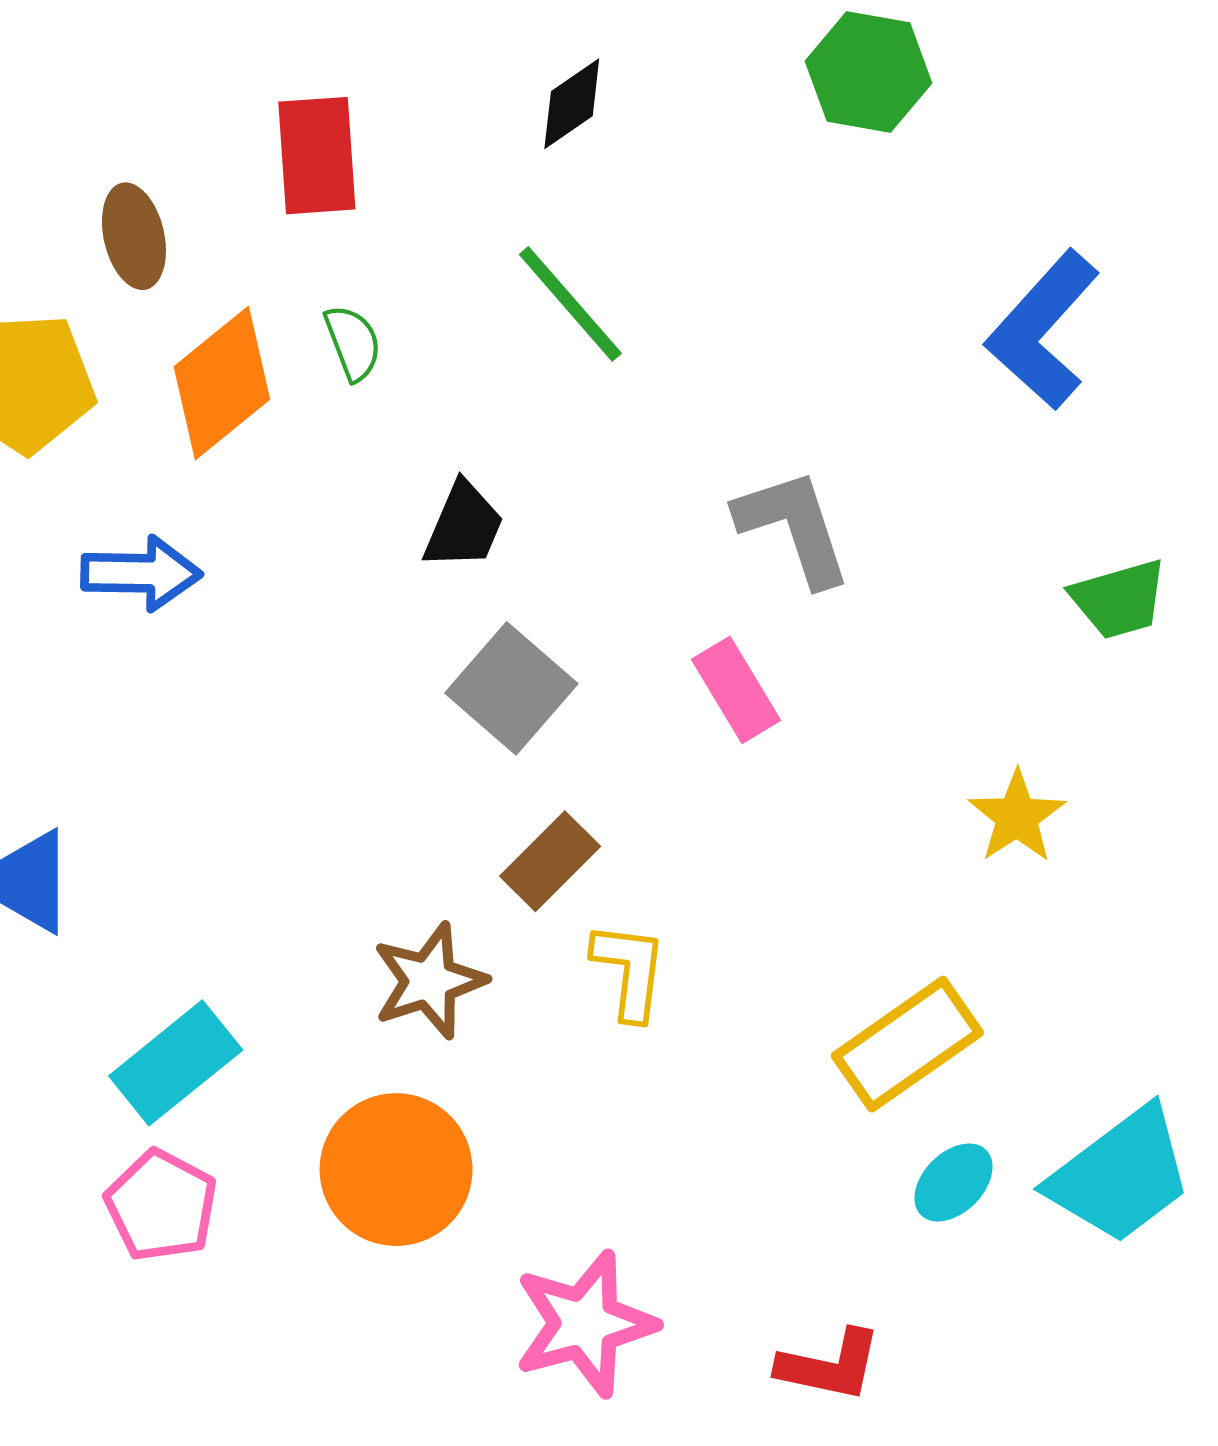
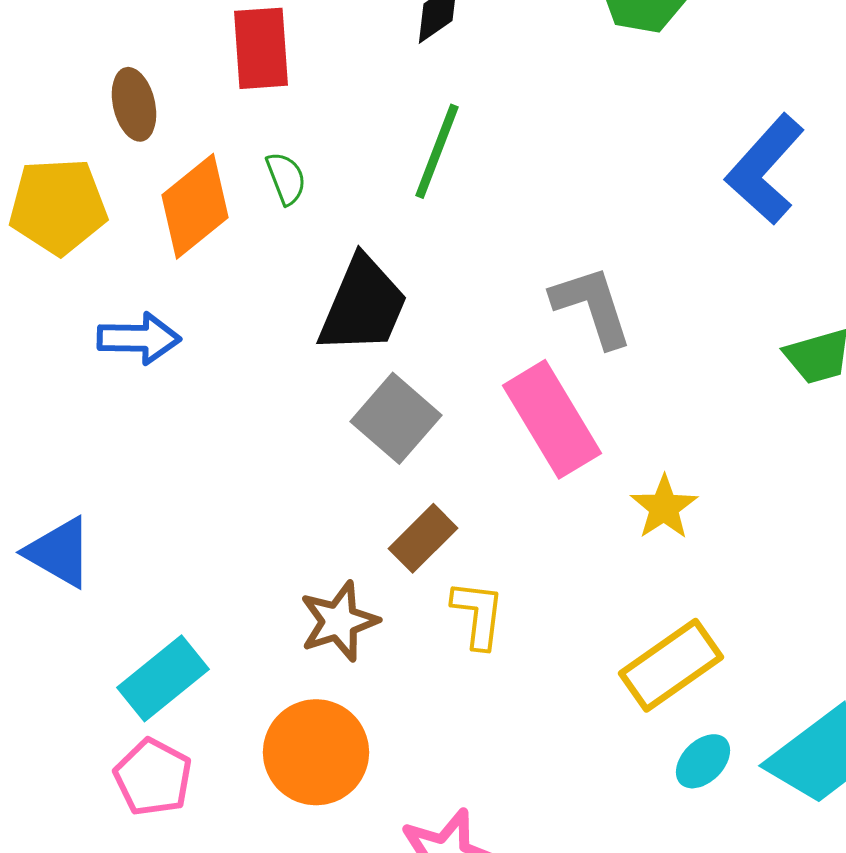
green line: (570, 304) -> (437, 151), turned 62
black trapezoid: (464, 526) -> (363, 305), size x1.6
pink rectangle: (736, 690) -> (552, 419), size x1.6
yellow star: (1017, 817) -> (664, 507), moved

